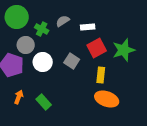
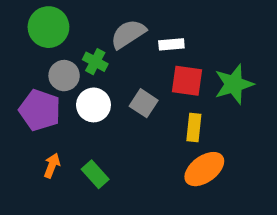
gray semicircle: (63, 21) -> (128, 34), size x1.5
green cross: (42, 29) -> (95, 62), moved
red square: (97, 48) -> (187, 81), turned 36
orange ellipse: (107, 99) -> (204, 169), turned -55

